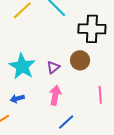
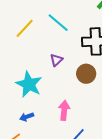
purple triangle: (53, 67) -> (56, 60), moved

